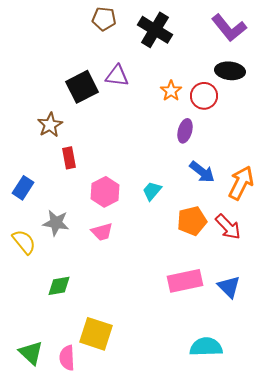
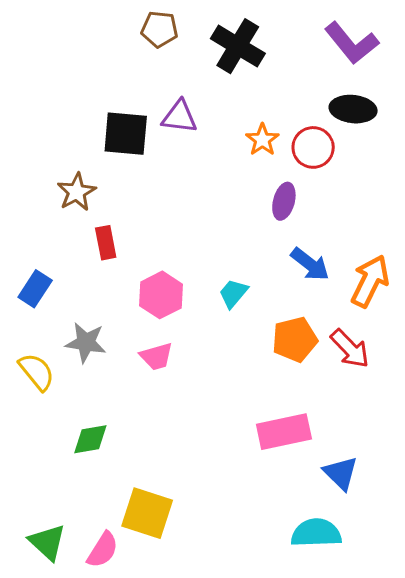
black square: (82, 87) -> (126, 134), turned 32
blue triangle: (229, 287) -> (341, 473), moved
pink semicircle: (67, 358) -> (103, 550), turned -145

